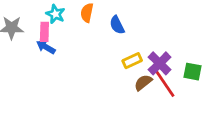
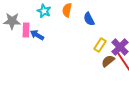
pink rectangle: (44, 32) -> (26, 30), moved
yellow rectangle: (132, 61) -> (100, 45), turned -32

